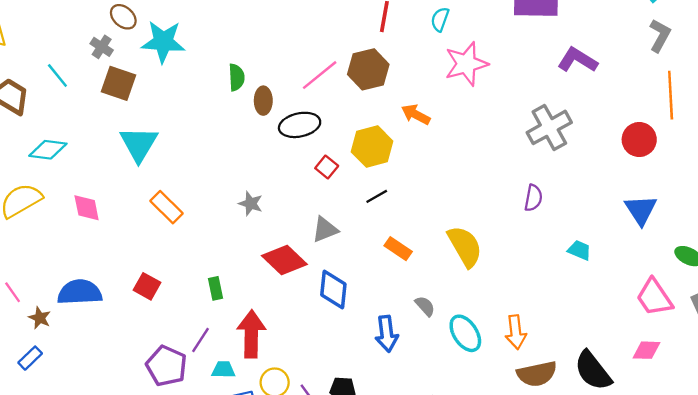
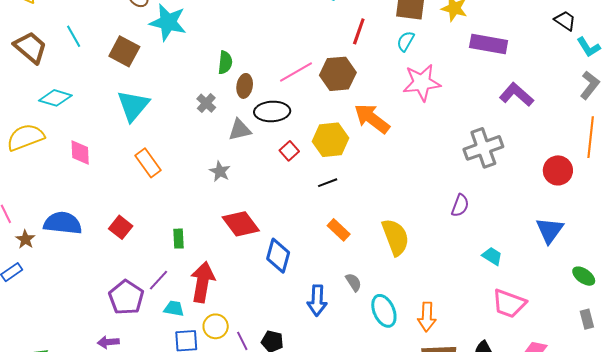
gray cross: (102, 47) -> (206, 103), moved
orange arrow: (416, 114) -> (372, 119), size x1.5
gray triangle: (325, 230) -> (240, 130), moved
pink trapezoid: (654, 297) -> (509, 303), moved, turned -45

